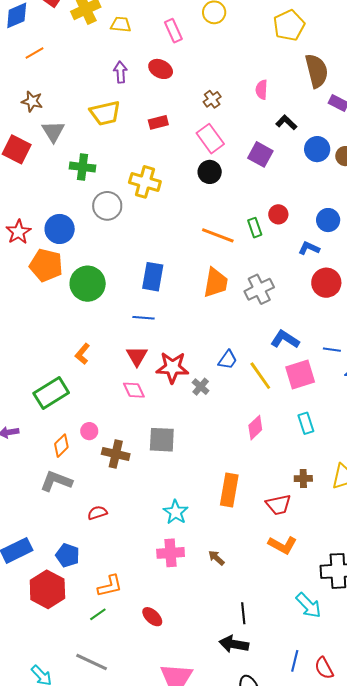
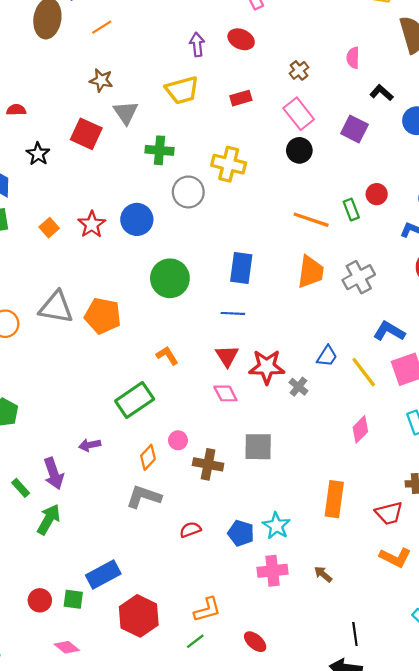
orange pentagon: (46, 265) -> (103, 316), moved
orange L-shape: (82, 354) -> (167, 356), turned 110
blue pentagon: (68, 555) -> (241, 533), moved

